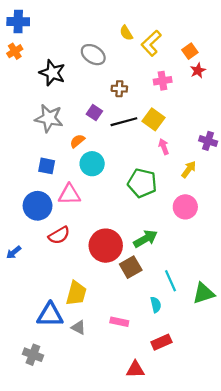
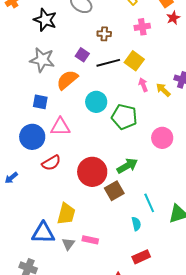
orange semicircle: (77, 141) -> (67, 80), size x1.6
cyan circle: (92, 164) -> (96, 102), moved
yellow arrow: (189, 169) -> (163, 90), moved, turned -84
pink rectangle: (119, 322) -> (90, 240), moved
gray triangle: (78, 327) -> (68, 244), turned 40

